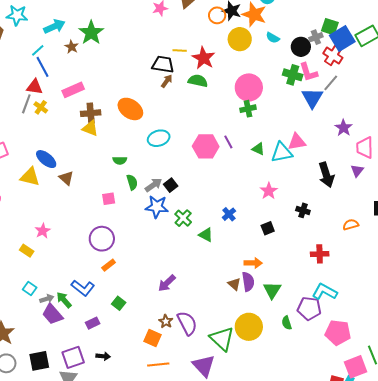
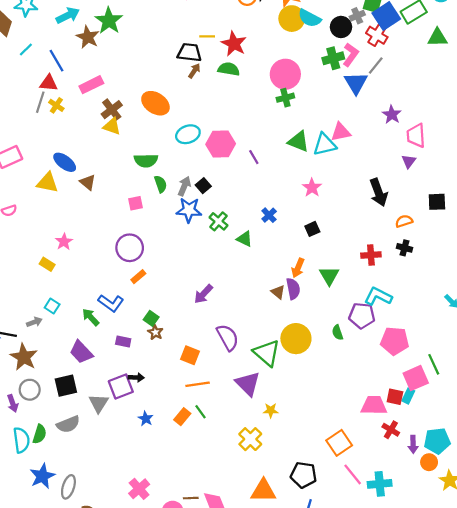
cyan semicircle: (273, 38) -> (310, 18), size x1.5
yellow circle: (240, 39) -> (292, 19), moved
brown star: (72, 47) -> (88, 37), size x1.5
cyan line: (38, 50) -> (26, 49), moved
pink L-shape: (309, 72) -> (351, 55), turned -125
green cross: (293, 75) -> (333, 58), turned -30
brown cross: (91, 113) -> (112, 110), turned -30
purple line: (228, 142) -> (254, 157), moved
pink hexagon: (206, 146) -> (221, 144), moved
green triangle: (258, 149) -> (298, 142), size x1.5
green semicircle: (120, 160) -> (146, 160), size x1.5
black arrow: (326, 175) -> (379, 192), moved
gray arrow: (153, 185) -> (184, 186), turned -30
black cross: (303, 210) -> (405, 248), moved
orange arrow: (253, 263) -> (298, 268), turned 114
green triangle: (272, 290) -> (329, 276), moved
gray arrow: (47, 299) -> (34, 322), moved
purple trapezoid: (52, 314) -> (81, 352), moved
brown star: (166, 321) -> (155, 332), moved
purple rectangle: (93, 323) -> (123, 341), turned 40
purple square: (73, 357) -> (121, 386), moved

